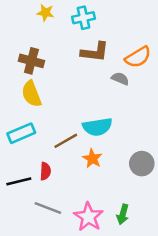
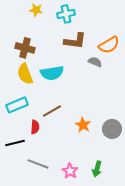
cyan semicircle: (97, 127) -> (52, 73), moved
orange star: (92, 159) -> (83, 125), moved
red semicircle: (45, 171) -> (35, 127), moved
pink star: (89, 217) -> (70, 171), size x0.7

